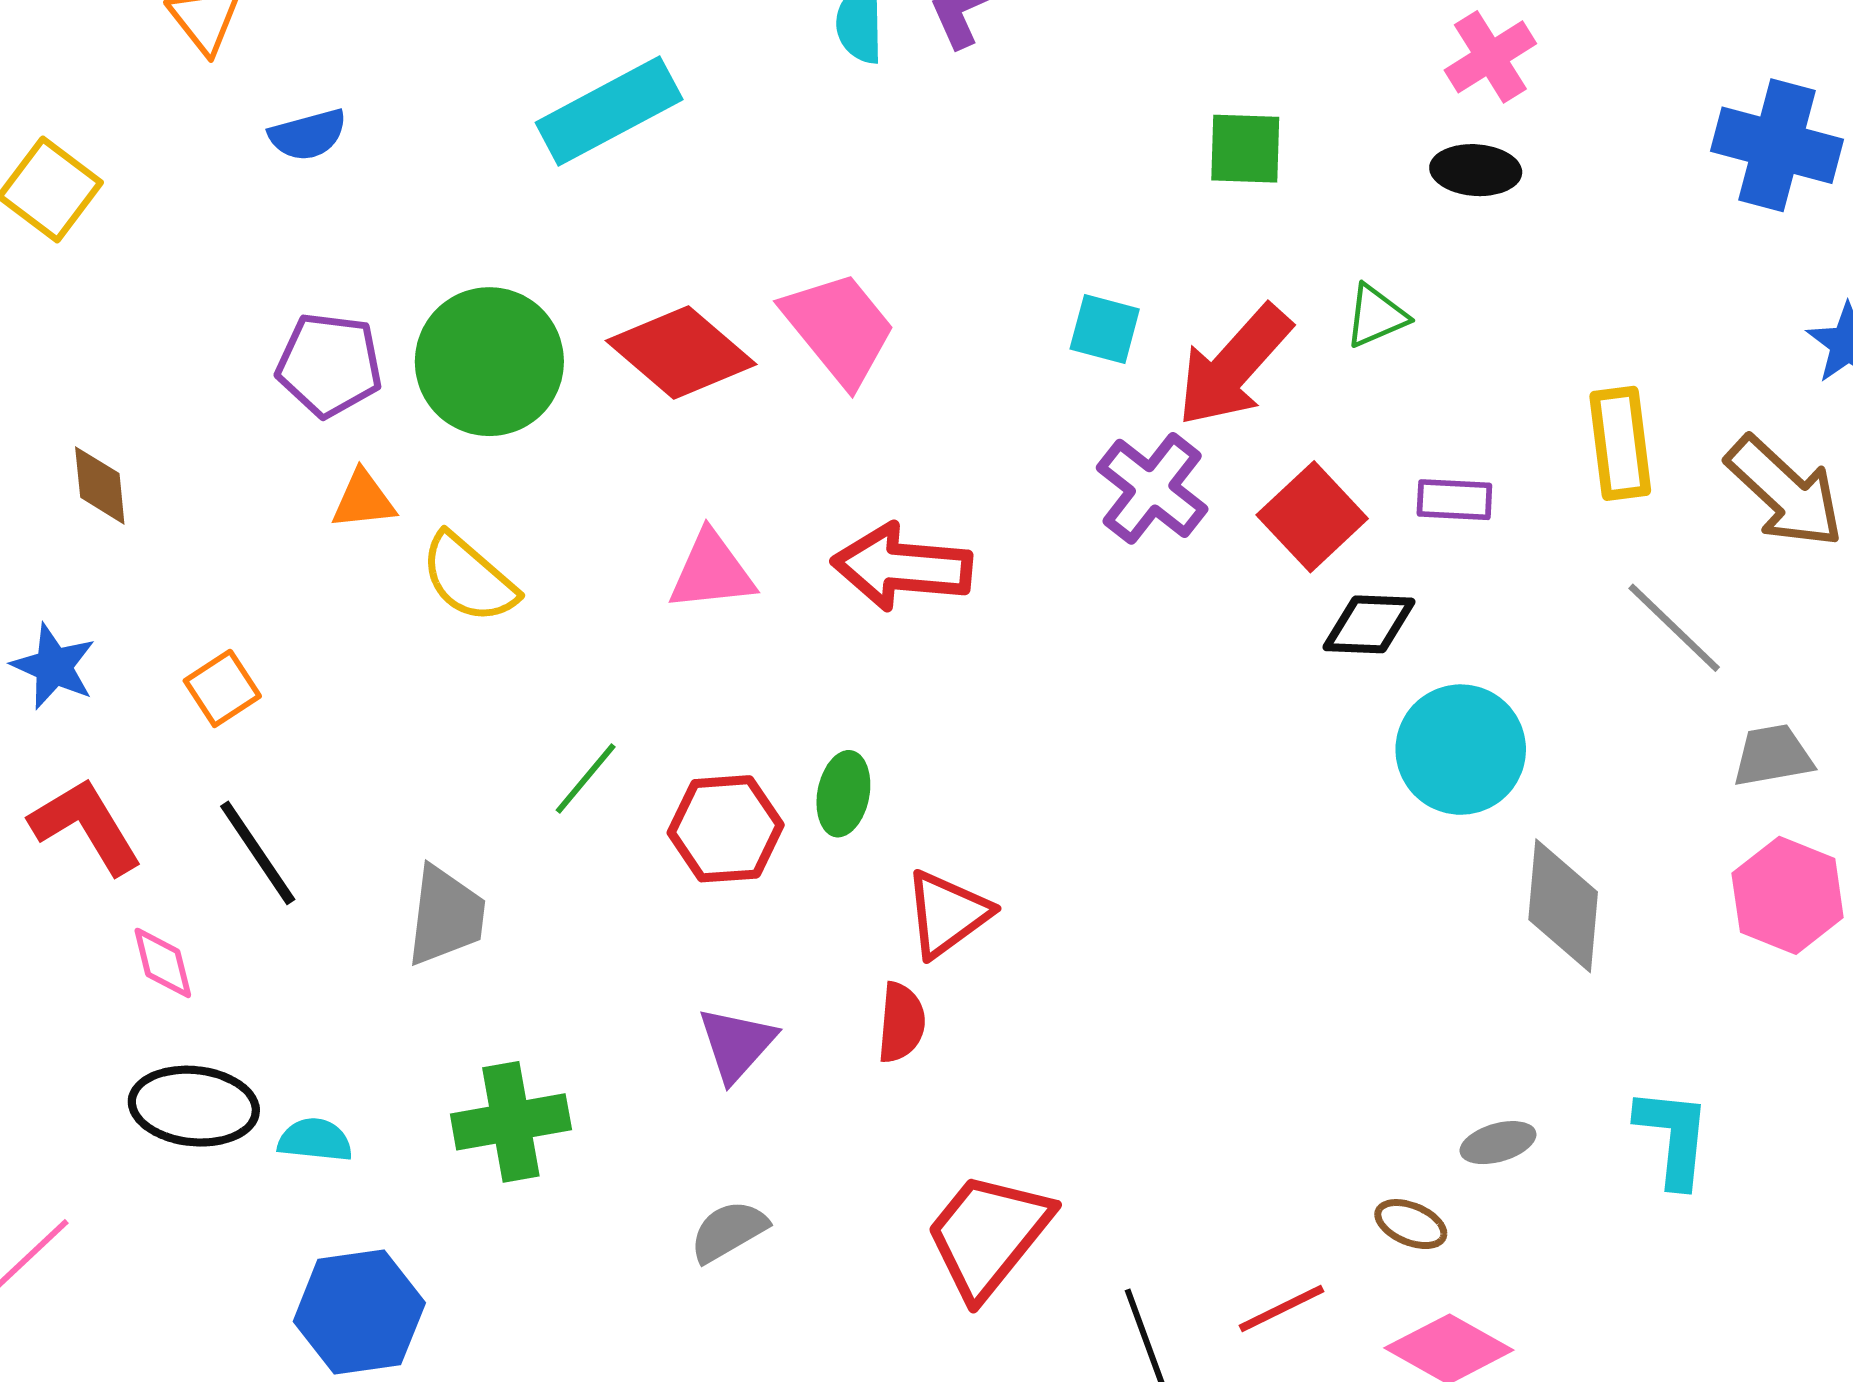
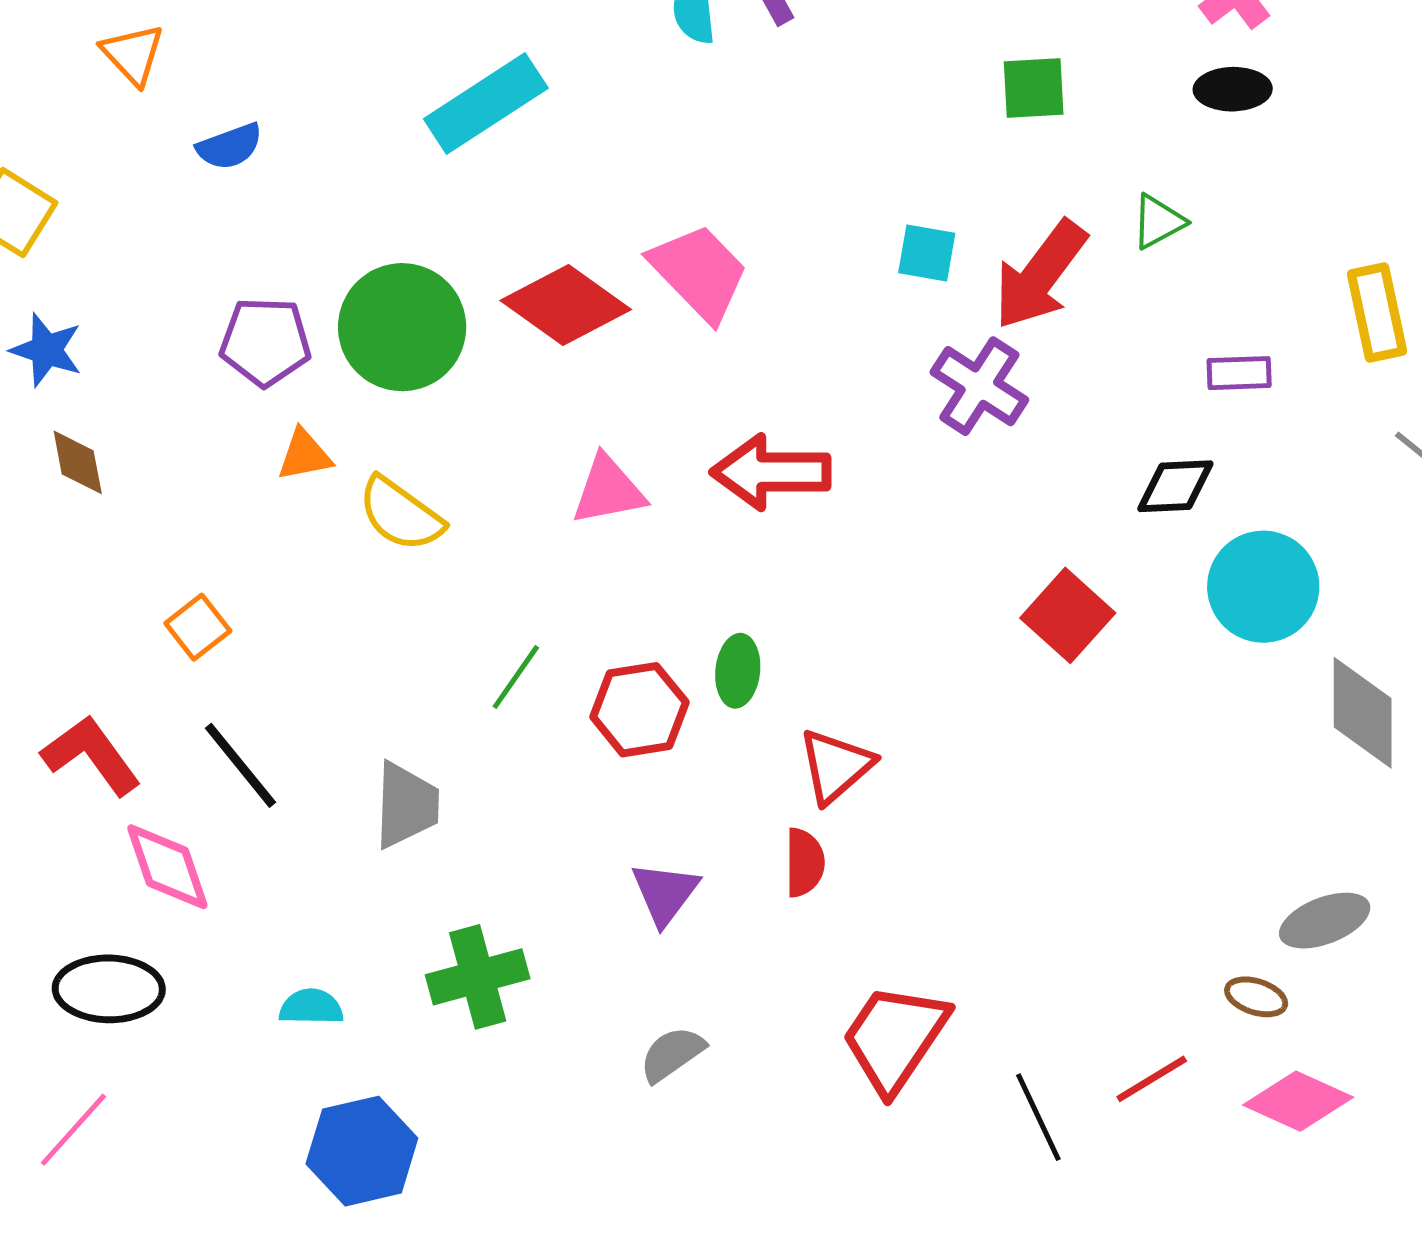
red square: (1312, 517) -> (1068, 615), moved
blue star: (54, 666) -> (46, 350), moved
pink diamond: (163, 963) -> (167, 867), size x1.5
black ellipse: (194, 1106) -> (109, 989), moved
gray ellipse: (1498, 1143) -> (1325, 921), size x1.4

